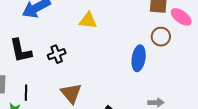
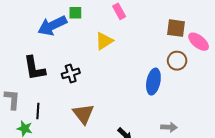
yellow triangle: (88, 21) -> (104, 41), turned -42

